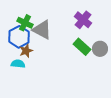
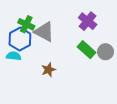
brown star: (26, 51) -> (48, 70), moved
cyan semicircle: (18, 64) -> (14, 56), moved

